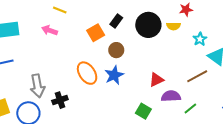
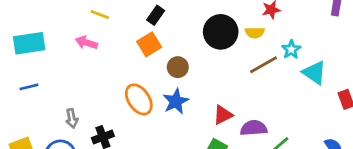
black rectangle: (116, 21) -> (156, 15), moved
brown line: (197, 76) -> (264, 65), moved
red triangle: (156, 80) -> (223, 115), moved
gray arrow: (37, 86) -> (72, 118), size x0.6

